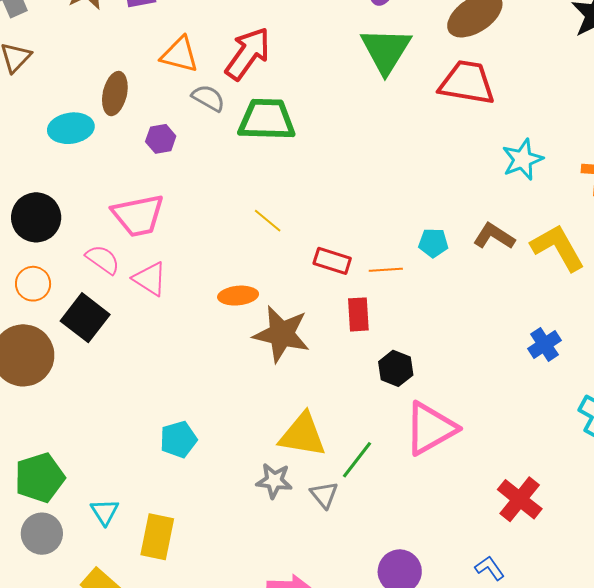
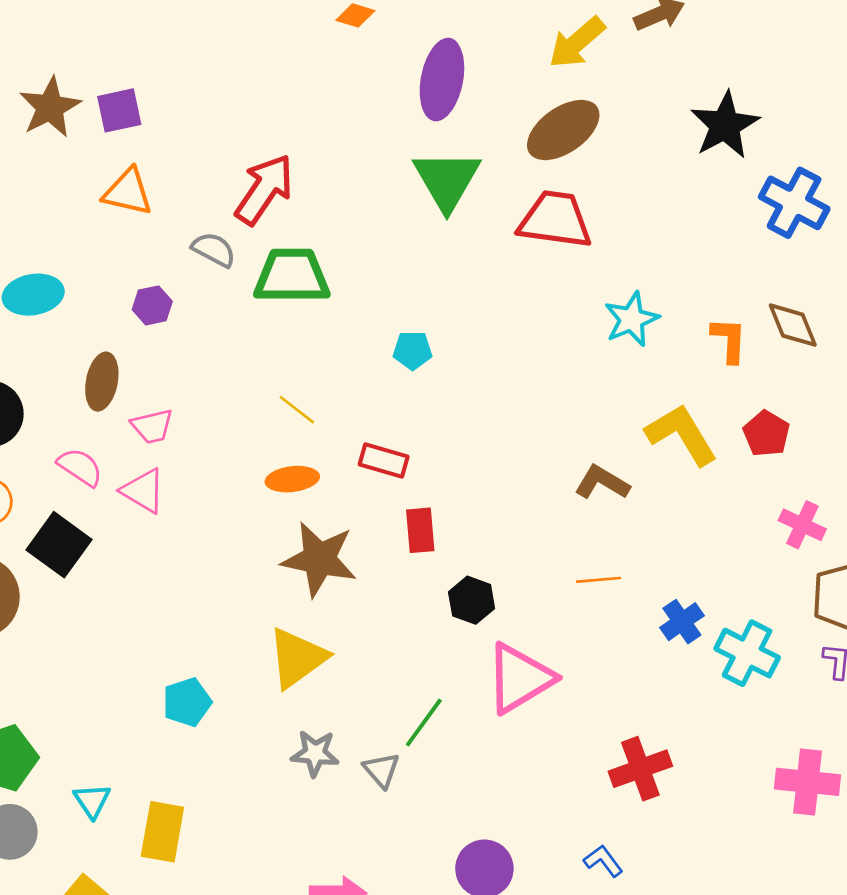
orange triangle: (180, 55) -> (128, 192), moved
brown ellipse: (115, 94) -> (102, 382), moved
pink trapezoid: (138, 215) -> (152, 426), moved, size x0.6
brown L-shape: (494, 236) -> (602, 483), moved
cyan pentagon: (433, 243) -> (413, 350), moved
orange line: (386, 270) -> (599, 580), moved
orange ellipse: (238, 296) -> (292, 479), moved
blue cross: (545, 344) -> (682, 622), moved
yellow triangle: (302, 435) -> (297, 658), moved, turned -44
red cross: (520, 499) -> (640, 769), turned 33

